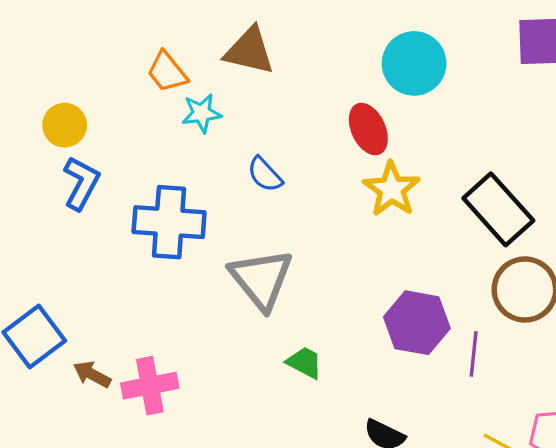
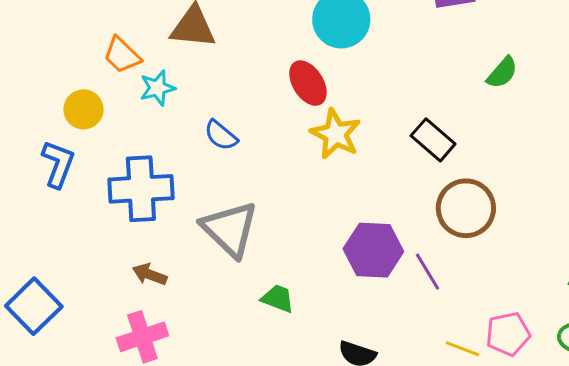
yellow circle: (65, 125) -> (84, 109), moved
black rectangle: (498, 209) -> (433, 140), size x0.7
purple line: (474, 354) -> (428, 272), turned -30
brown arrow: (92, 374) -> (150, 274), moved

